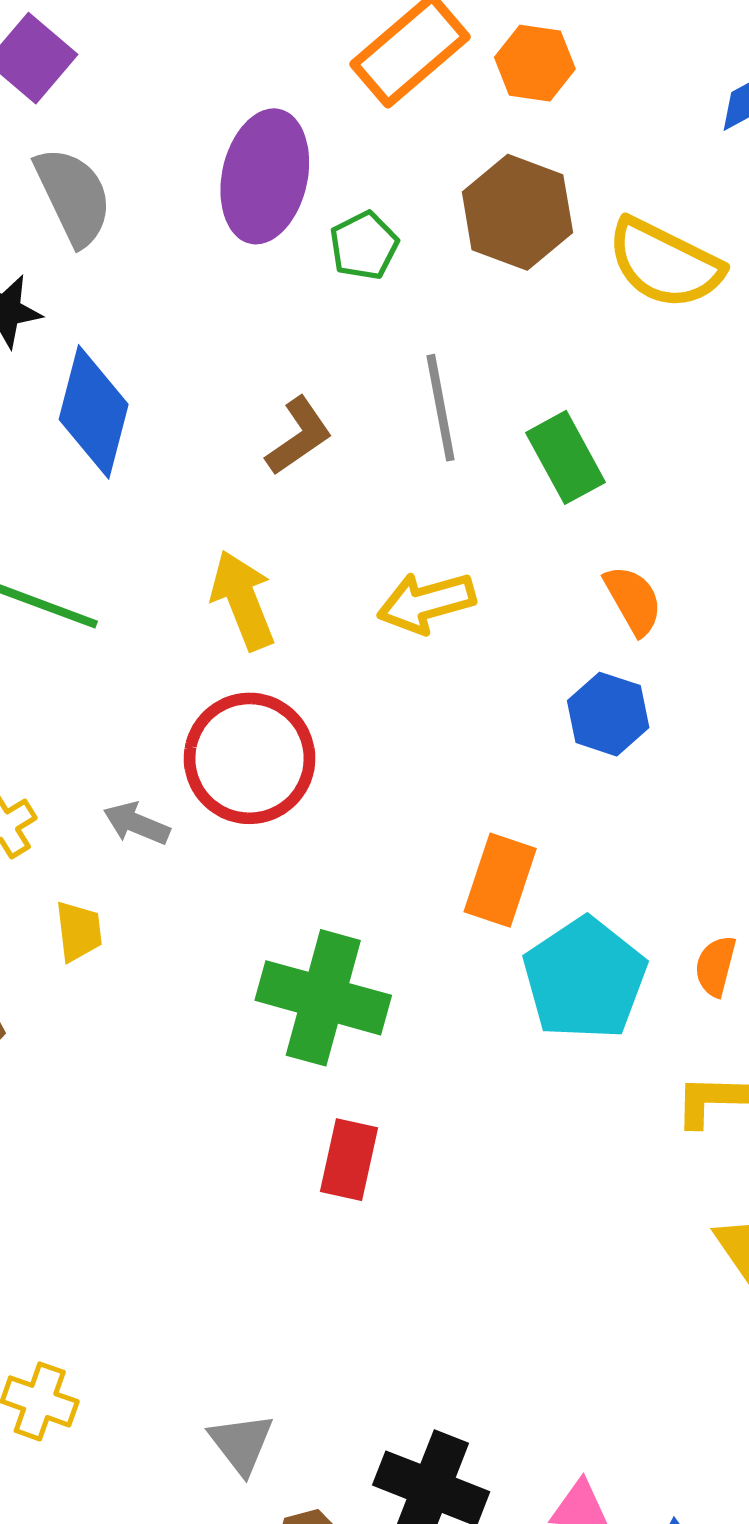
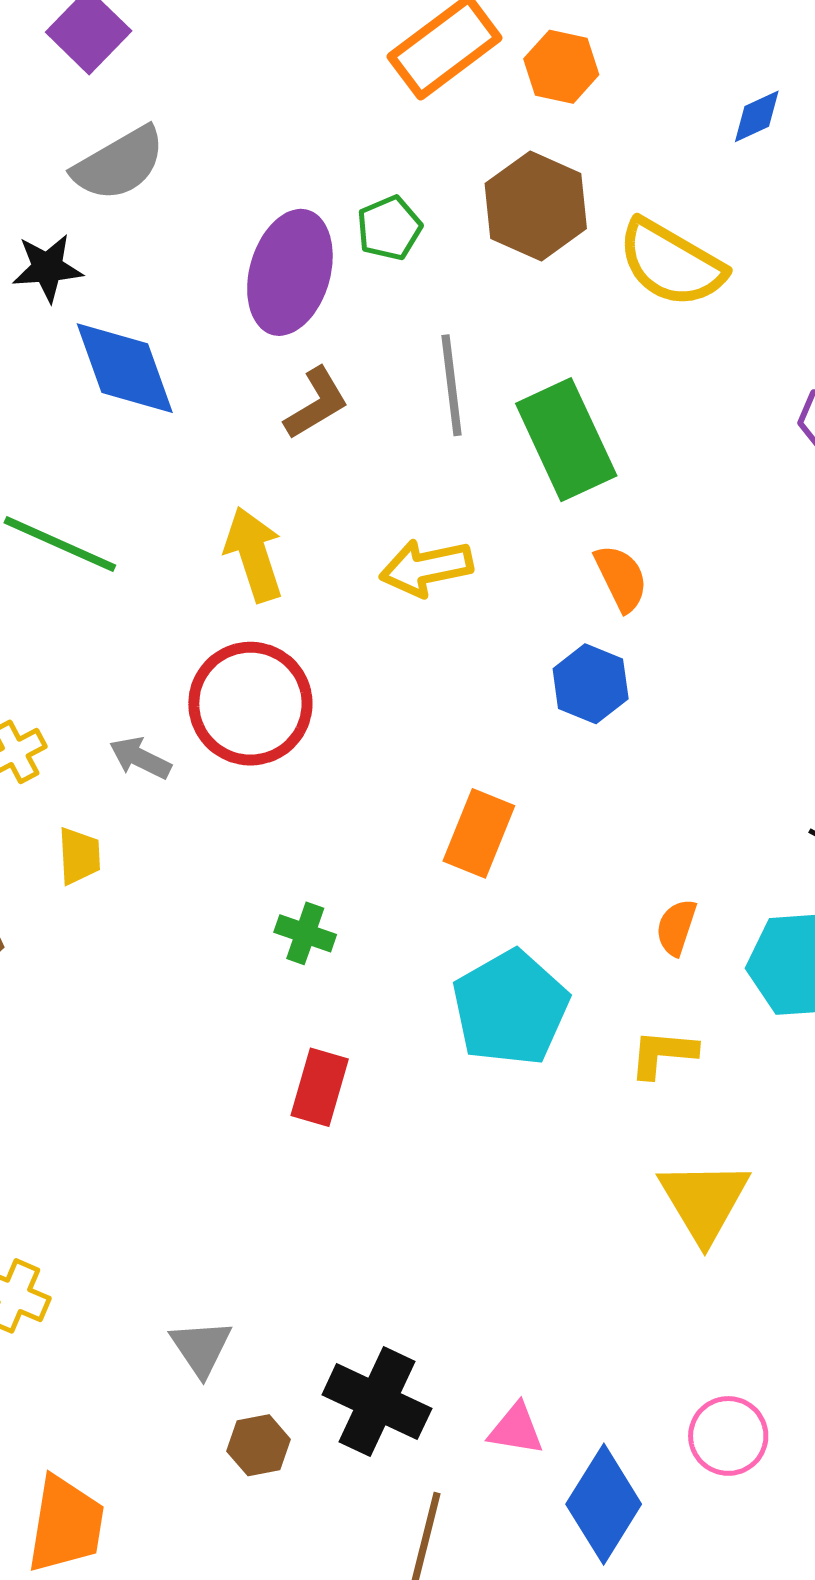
purple ellipse: (265, 176) -> (290, 272), moved
gray semicircle: (73, 196) -> (119, 164), turned 82
blue diamond: (94, 412) -> (125, 368), turned -38
green rectangle: (566, 457) -> (566, 440), size x1.4
cyan pentagon: (585, 979) -> (510, 1008), moved
green cross: (323, 998) -> (305, 933), size x0.5

